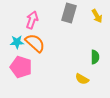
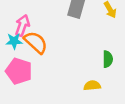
pink arrow: (32, 20) -> (22, 25), moved
yellow semicircle: (82, 79) -> (92, 86), turned 144

